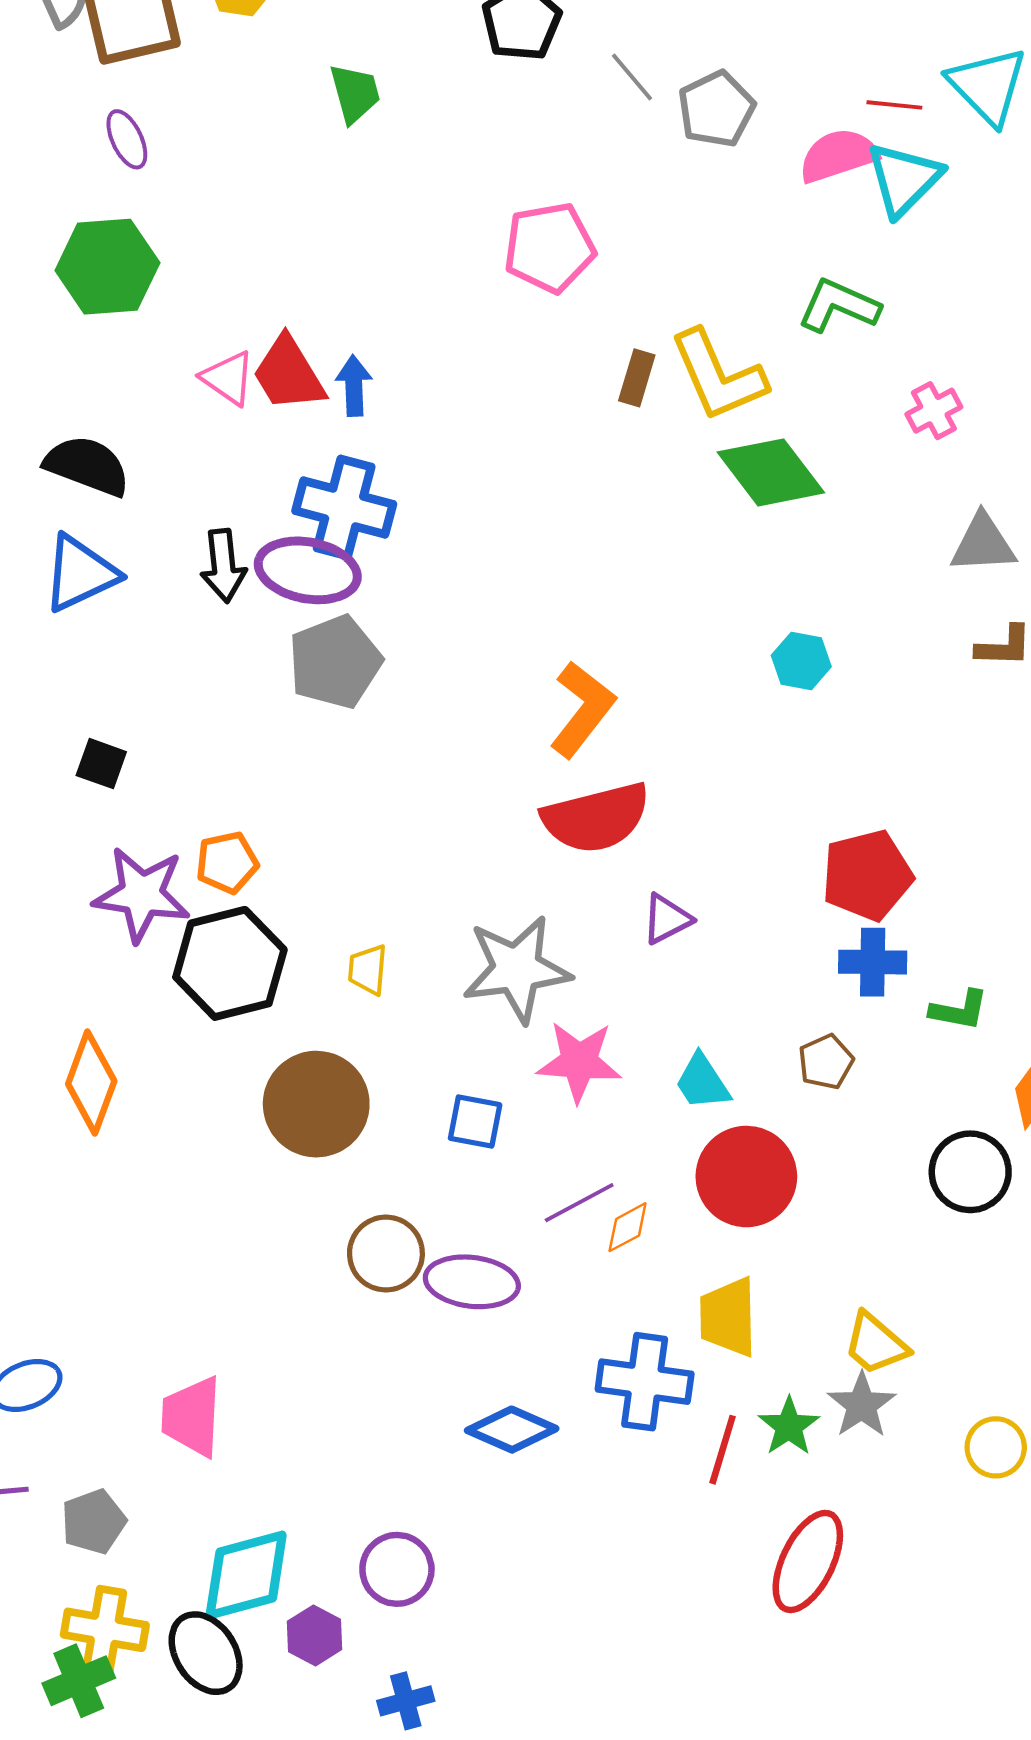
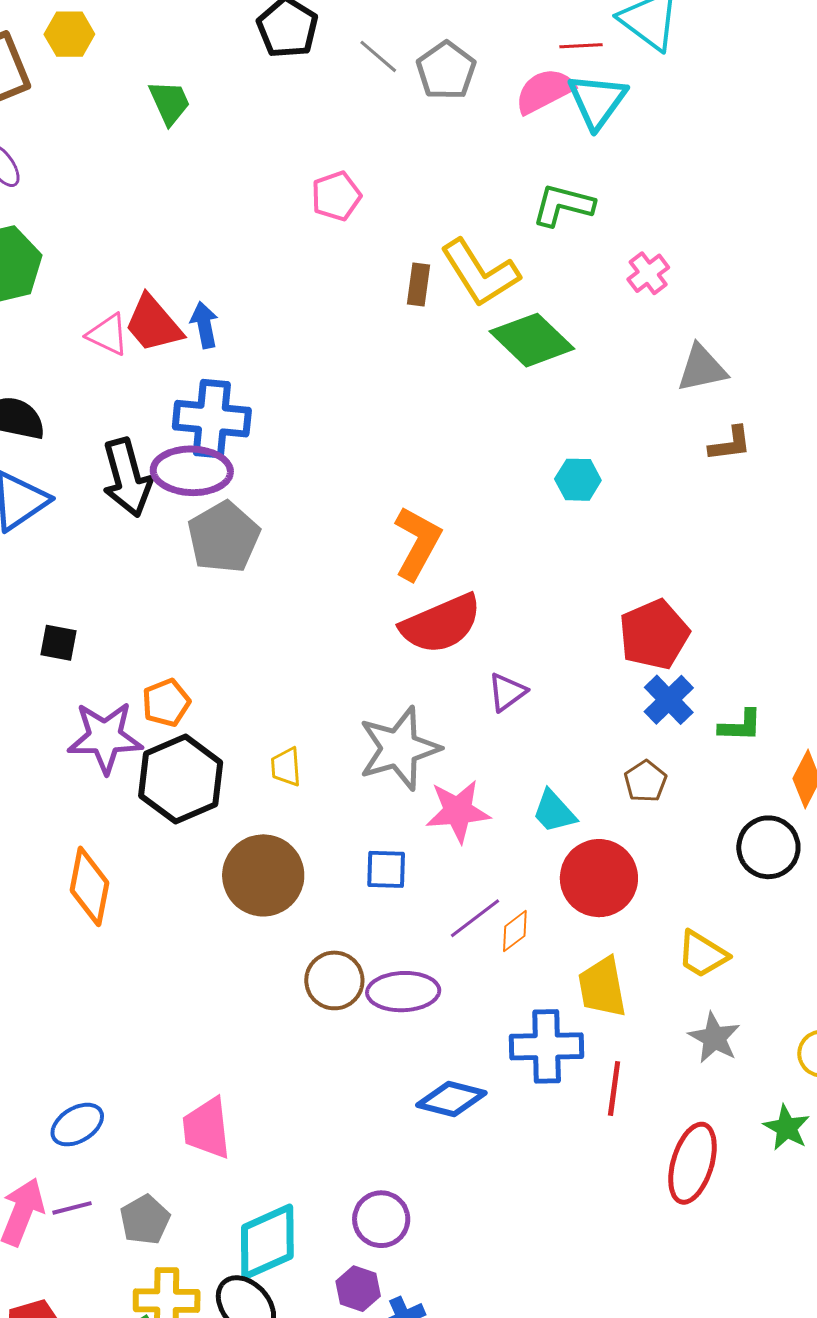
pink pentagon: (549, 248) -> (336, 196), size x0.7
black arrow: (223, 566) -> (127, 478), size x1.4
blue cross: (873, 962) -> (669, 700), turned -36
yellow trapezoid: (876, 1344) -> (702, 954), moved
green star: (789, 1426) -> (787, 1128), moved
purple hexagon: (314, 1635) -> (358, 1289), moved

